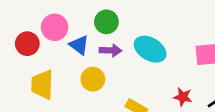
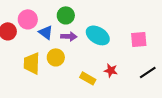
yellow trapezoid: (42, 85) -> (32, 63), moved
red star: (183, 97) -> (111, 70), moved

